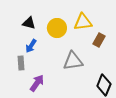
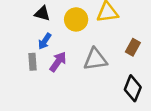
brown rectangle: (99, 40) -> (133, 47), moved
purple arrow: (37, 83) -> (58, 62), moved

